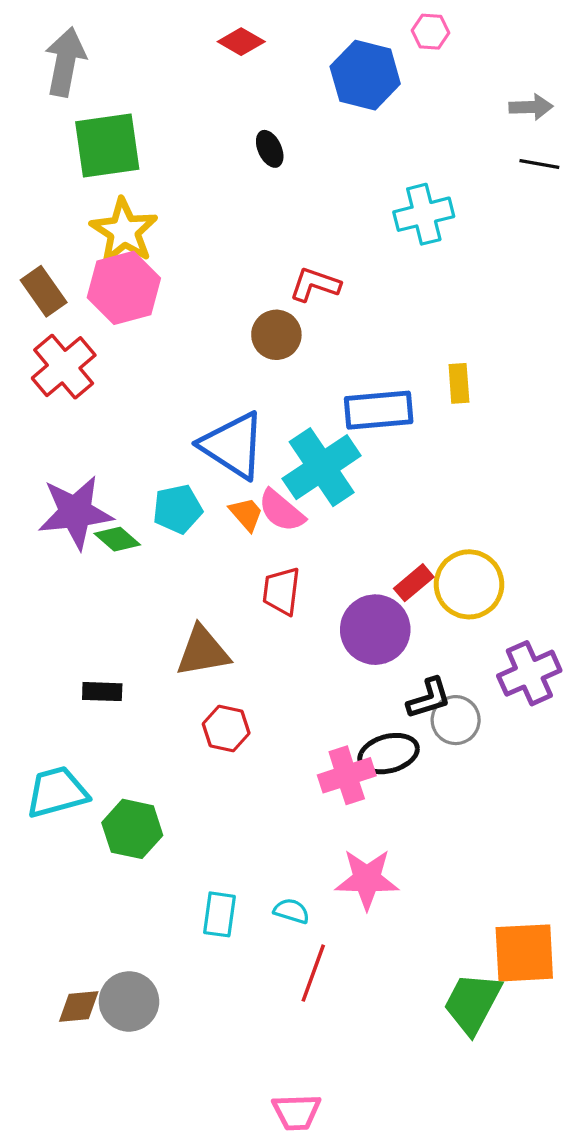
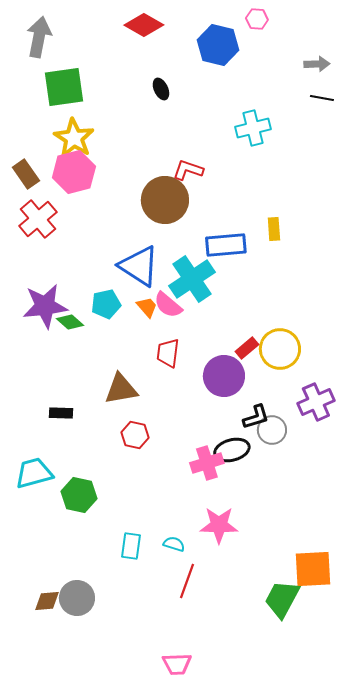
red diamond: (241, 42) -> (144, 25), size x1.4
brown circle: (276, 335) -> (165, 200), size x1.6

